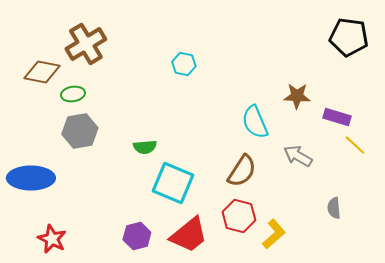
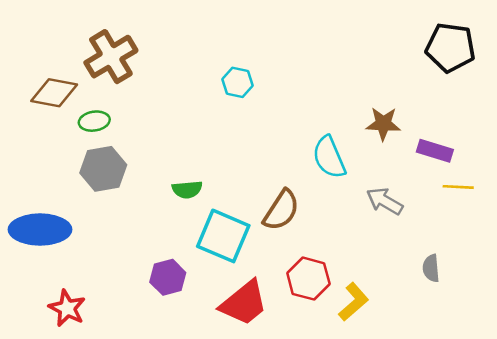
yellow line: (355, 145) -> (458, 187), turned -40
brown semicircle: (242, 171) -> (281, 210), moved
purple hexagon: (137, 236) -> (168, 277), moved

